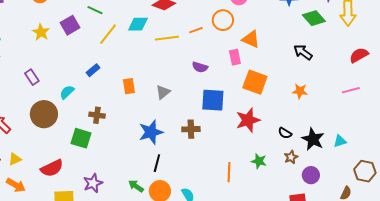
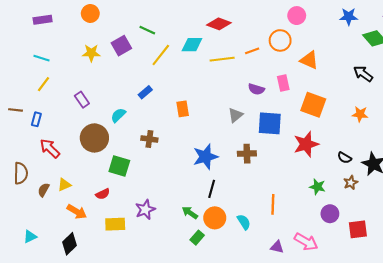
yellow star: (41, 32) -> (91, 53), turned -30
pink rectangle: (235, 57) -> (283, 83), moved
gray triangle: (163, 92) -> (236, 115), moved
green square: (81, 138) -> (119, 166), moved
red semicircle: (52, 168) -> (103, 194), size x0.6
orange line: (229, 172) -> (273, 204), moved
purple circle: (311, 175) -> (330, 214), moved
orange arrow: (16, 185) -> (77, 212), moved

